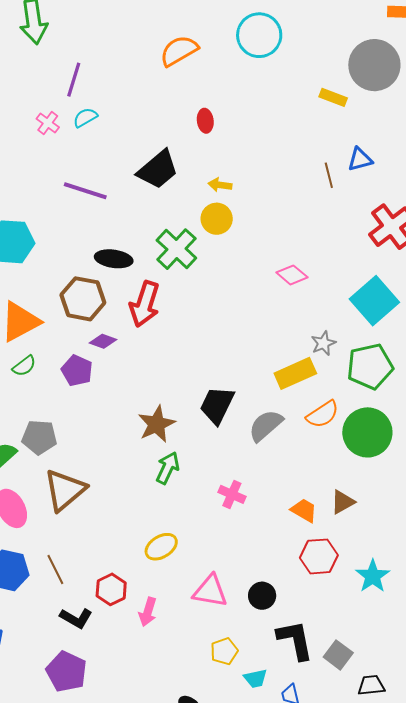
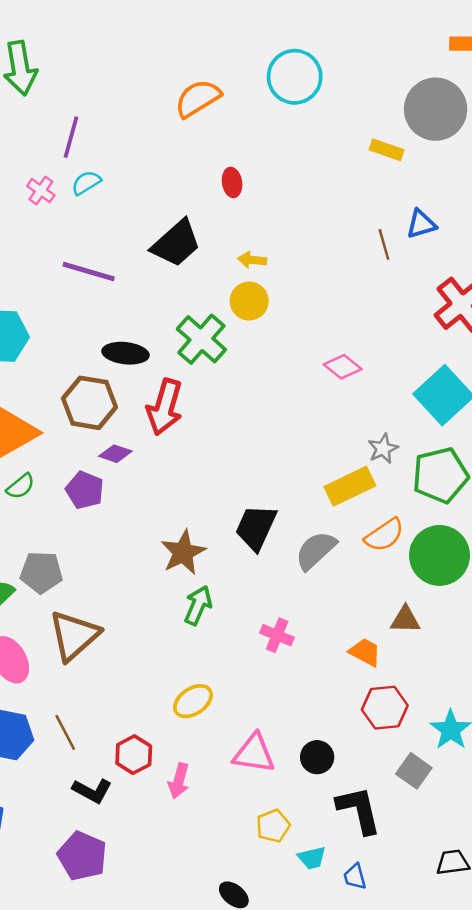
brown triangle: (343, 502) -> (405, 620), moved, turned 32
gray square: (338, 655) -> (414, 771), moved

